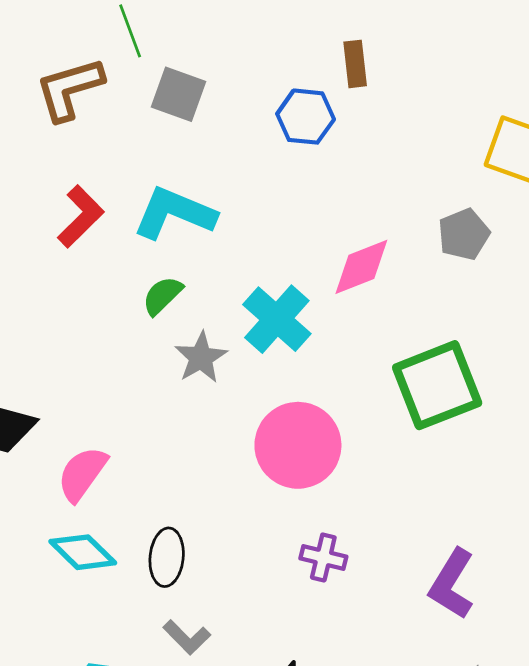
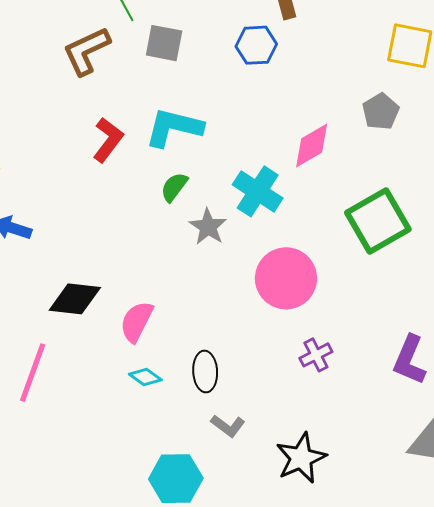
cyan diamond: (83, 552) -> (145, 377), size x0.7
purple cross: (323, 557) -> (316, 355), turned -32

